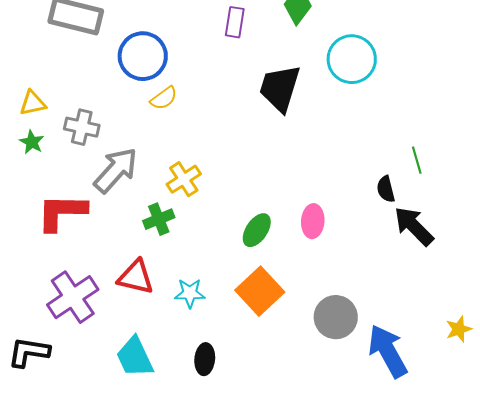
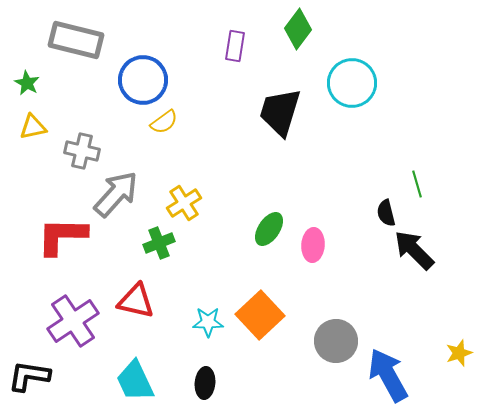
green star: (32, 142) -> (27, 83), moved
green ellipse: (257, 230) -> (269, 229), moved
cyan star: (190, 293) -> (208, 322), moved

